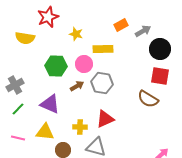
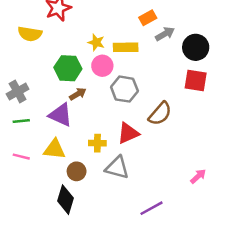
gray arrow: (143, 31) -> (165, 34), moved
yellow star: (76, 34) -> (96, 42), moved
brown arrow: (77, 86) -> (78, 94), moved
brown semicircle: (148, 99) -> (160, 114), moved, turned -80
green line: (18, 109) -> (21, 121), turned 40

